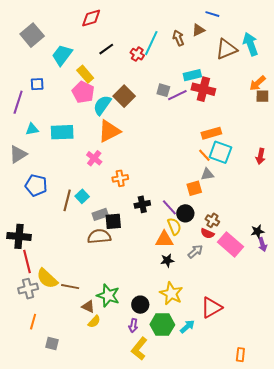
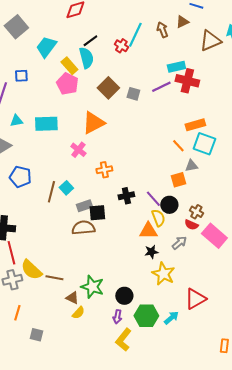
gray square: (163, 90) -> (133, 94), moved
cyan semicircle: (102, 105) -> (86, 58), moved, turned 130
orange line: (204, 155) -> (178, 146), moved
yellow star: (171, 294) -> (163, 274), moved

